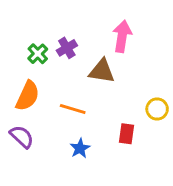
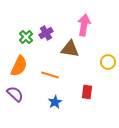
yellow circle: (157, 109) -> (108, 62), moved

